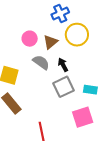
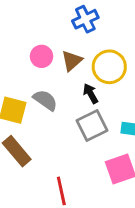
yellow circle: (77, 35) -> (109, 67), moved
gray semicircle: (41, 62) -> (45, 100), moved

